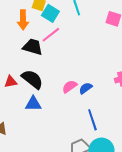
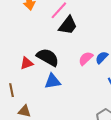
black trapezoid: (33, 47) -> (68, 25), moved, turned 120

